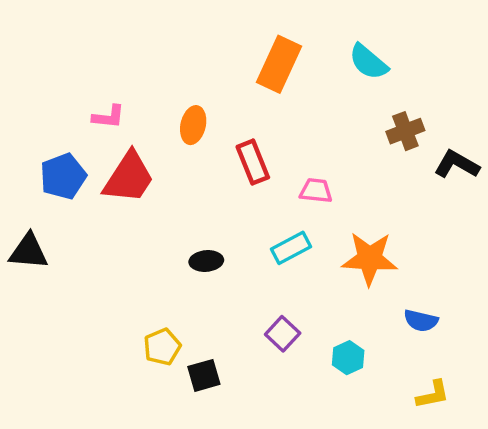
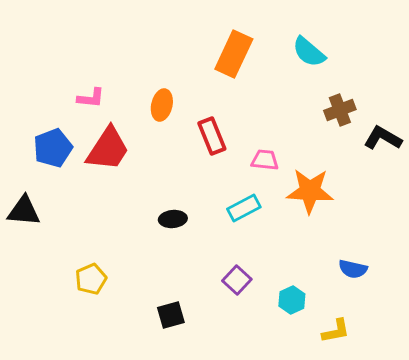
orange star: (370, 259) -> (310, 191), moved
yellow pentagon: (162, 347) -> (91, 279), moved
yellow L-shape: (433, 395) -> (336, 331), moved

